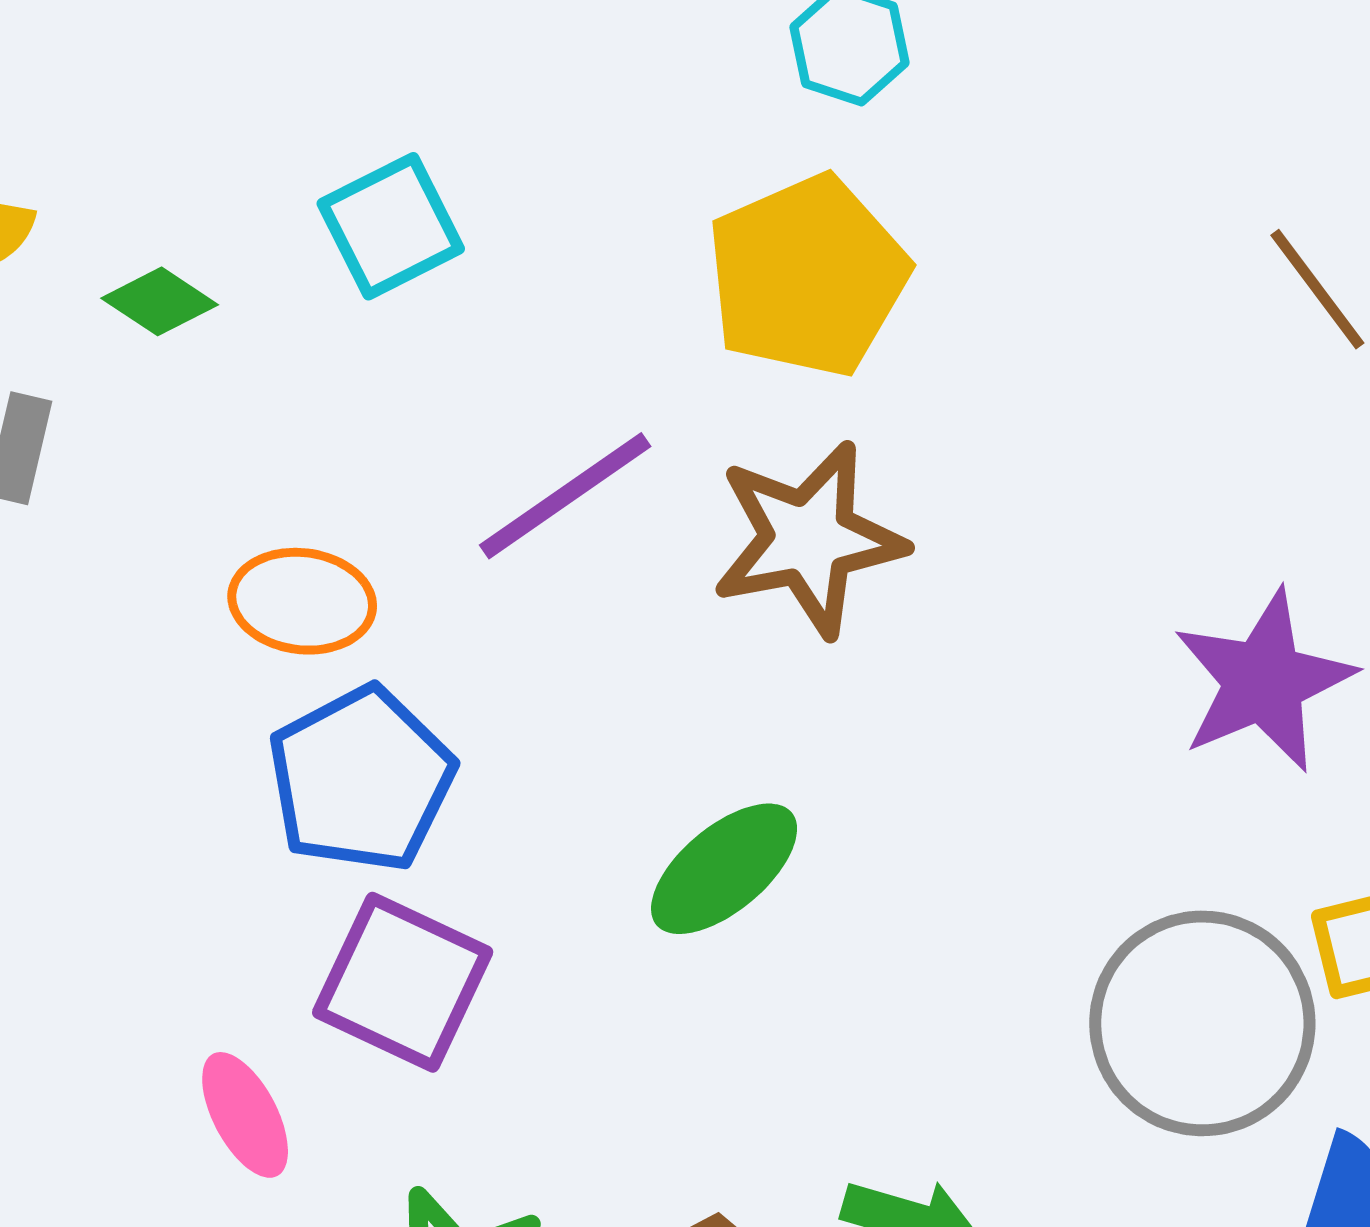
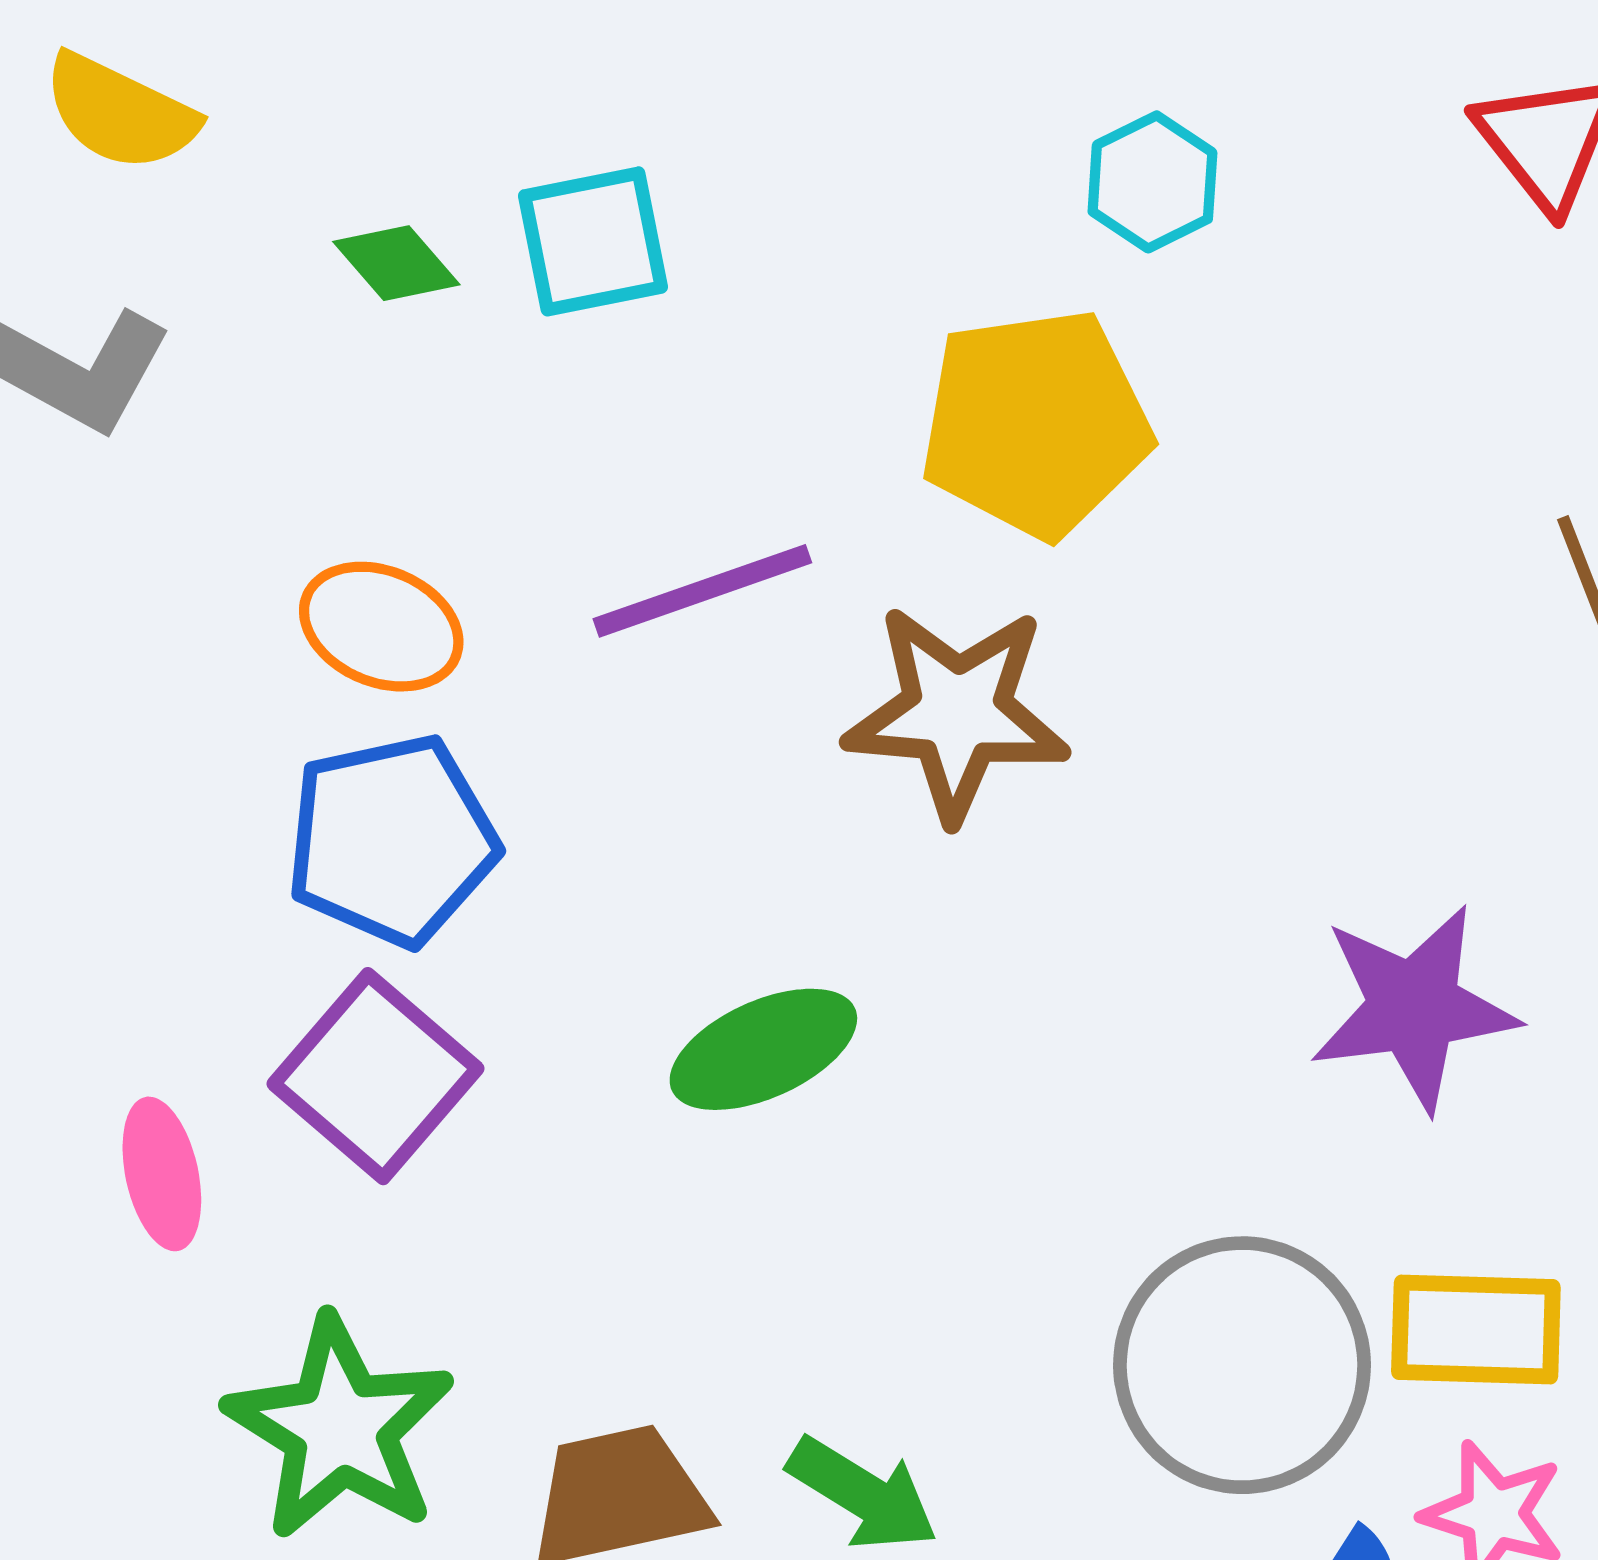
green diamond: (160, 301) -> (396, 263), moved

